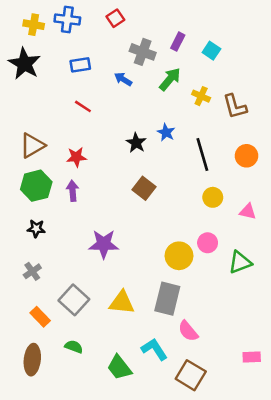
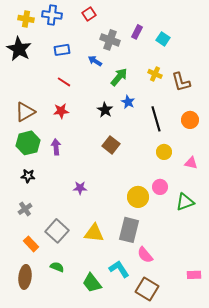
green arrow: (170, 79) -> (119, 77), moved
red star: (76, 157) -> (61, 111), moved
purple star: (104, 244) -> (80, 188), size x0.6

